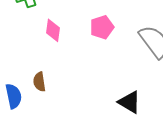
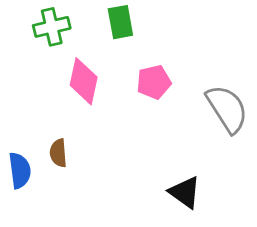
pink diamond: (53, 30) -> (84, 81), size x1.4

